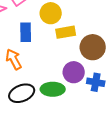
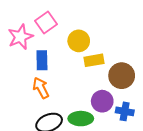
blue rectangle: (26, 32) -> (42, 60), moved

